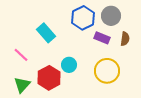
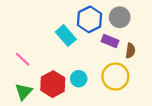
cyan rectangle: (46, 33) -> (66, 36), moved
brown semicircle: (125, 39) -> (130, 51), moved
cyan circle: (69, 65) -> (79, 79), moved

